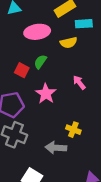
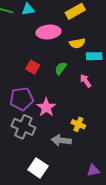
cyan rectangle: (84, 24) -> (94, 56), moved
green semicircle: (40, 62) -> (61, 68), moved
pink star: (46, 94) -> (46, 107), moved

